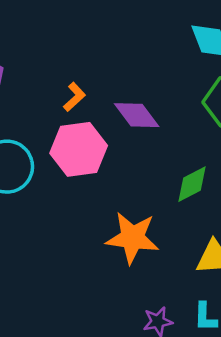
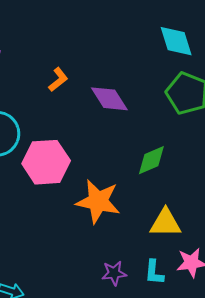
pink hexagon: (79, 149) -> (46, 162), moved

